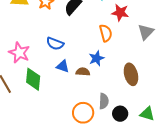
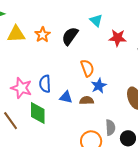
orange semicircle: (106, 33) -> (87, 68), moved
blue semicircle: (55, 44) -> (45, 84), moved, turned 72

